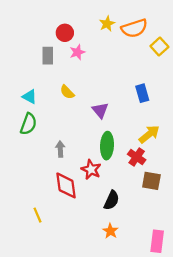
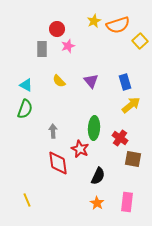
purple triangle: (100, 110) -> (91, 81), moved
yellow arrow: (149, 134) -> (131, 105), moved
yellow line: (38, 215) -> (27, 200), moved
pink rectangle: (157, 241) -> (127, 202), moved

